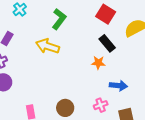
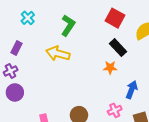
blue arrow: (118, 86) -> (132, 90), turned -72

